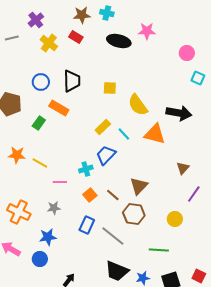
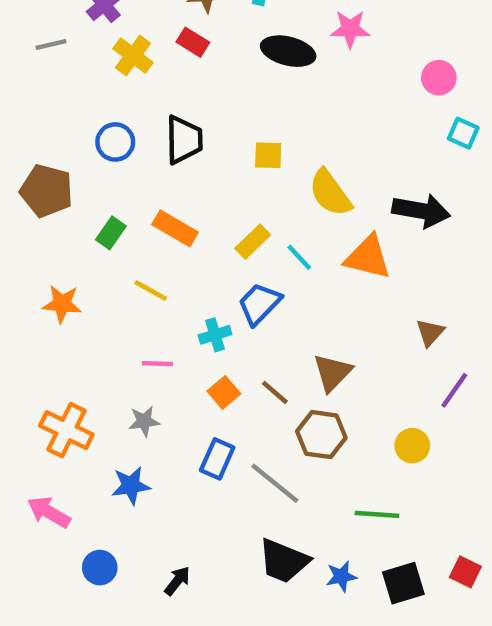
orange rectangle: (59, 108) -> (175, 228), moved
yellow line: (40, 163) -> (151, 290), moved
blue circle: (40, 259) -> (100, 568), moved

